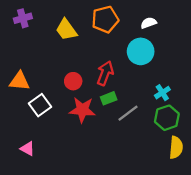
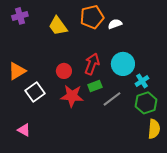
white semicircle: (149, 23) -> (115, 24), moved
cyan circle: (141, 51) -> (123, 64), moved
orange triangle: (19, 81) -> (17, 71), turned -36

